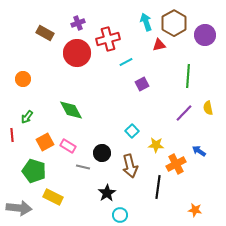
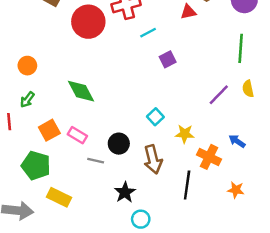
green line: (188, 76) -> (241, 48), moved
orange circle: (23, 79) -> (27, 66), moved
orange cross: (176, 164) -> (209, 157), turned -36
orange star: (195, 210) -> (236, 190), moved

